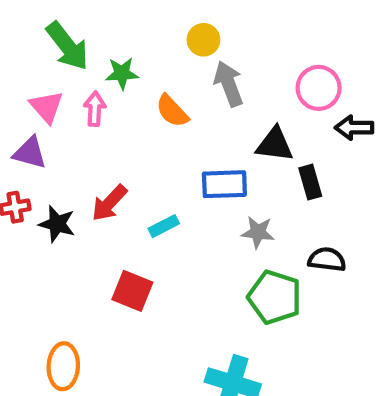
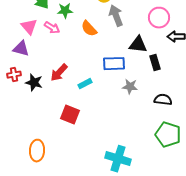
pink arrow: (95, 109) -> (52, 28), turned 119
green pentagon: (275, 297) -> (168, 135), moved

